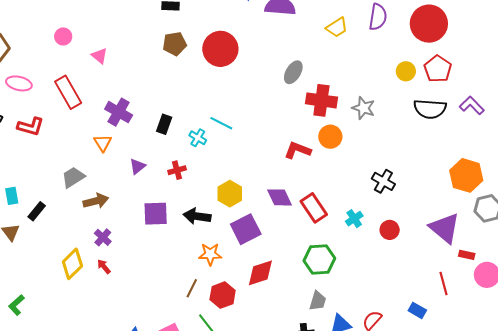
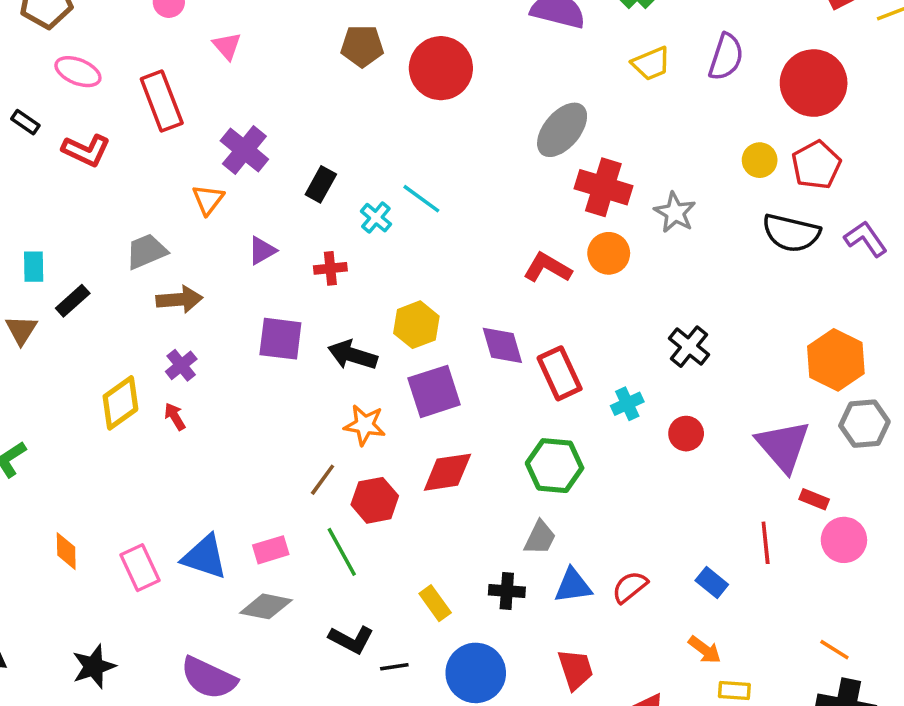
gray ellipse: (293, 72) -> (562, 130), size x1.4

